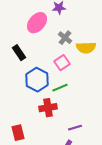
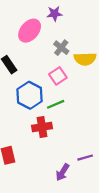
purple line: (75, 128) -> (85, 158), moved

